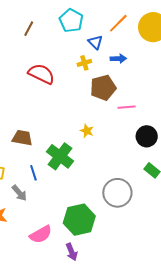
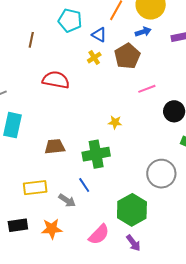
blue arrow: (118, 59) -> (143, 32), moved
brown pentagon: (103, 88) -> (127, 56), moved
green cross: (60, 156) -> (96, 154), turned -32
blue line: (33, 173) -> (84, 185), moved

